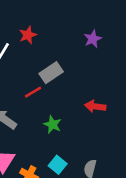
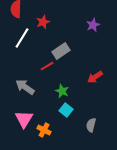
red arrow: (95, 106) -> (95, 77), turned -42
cyan square: (58, 165) -> (66, 110), moved

